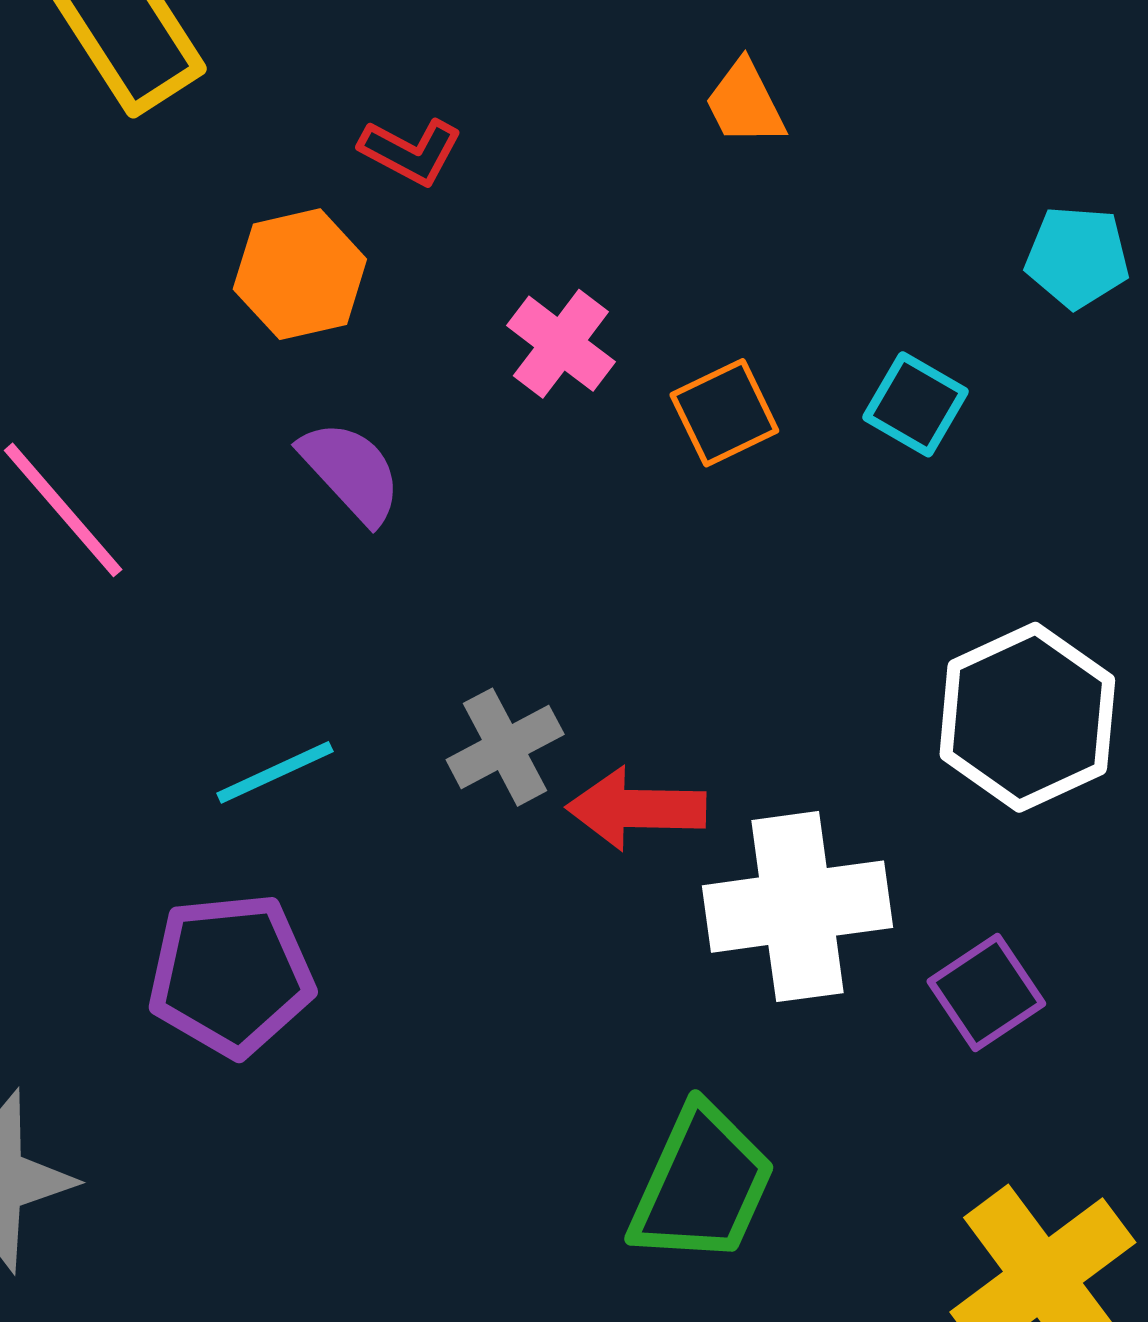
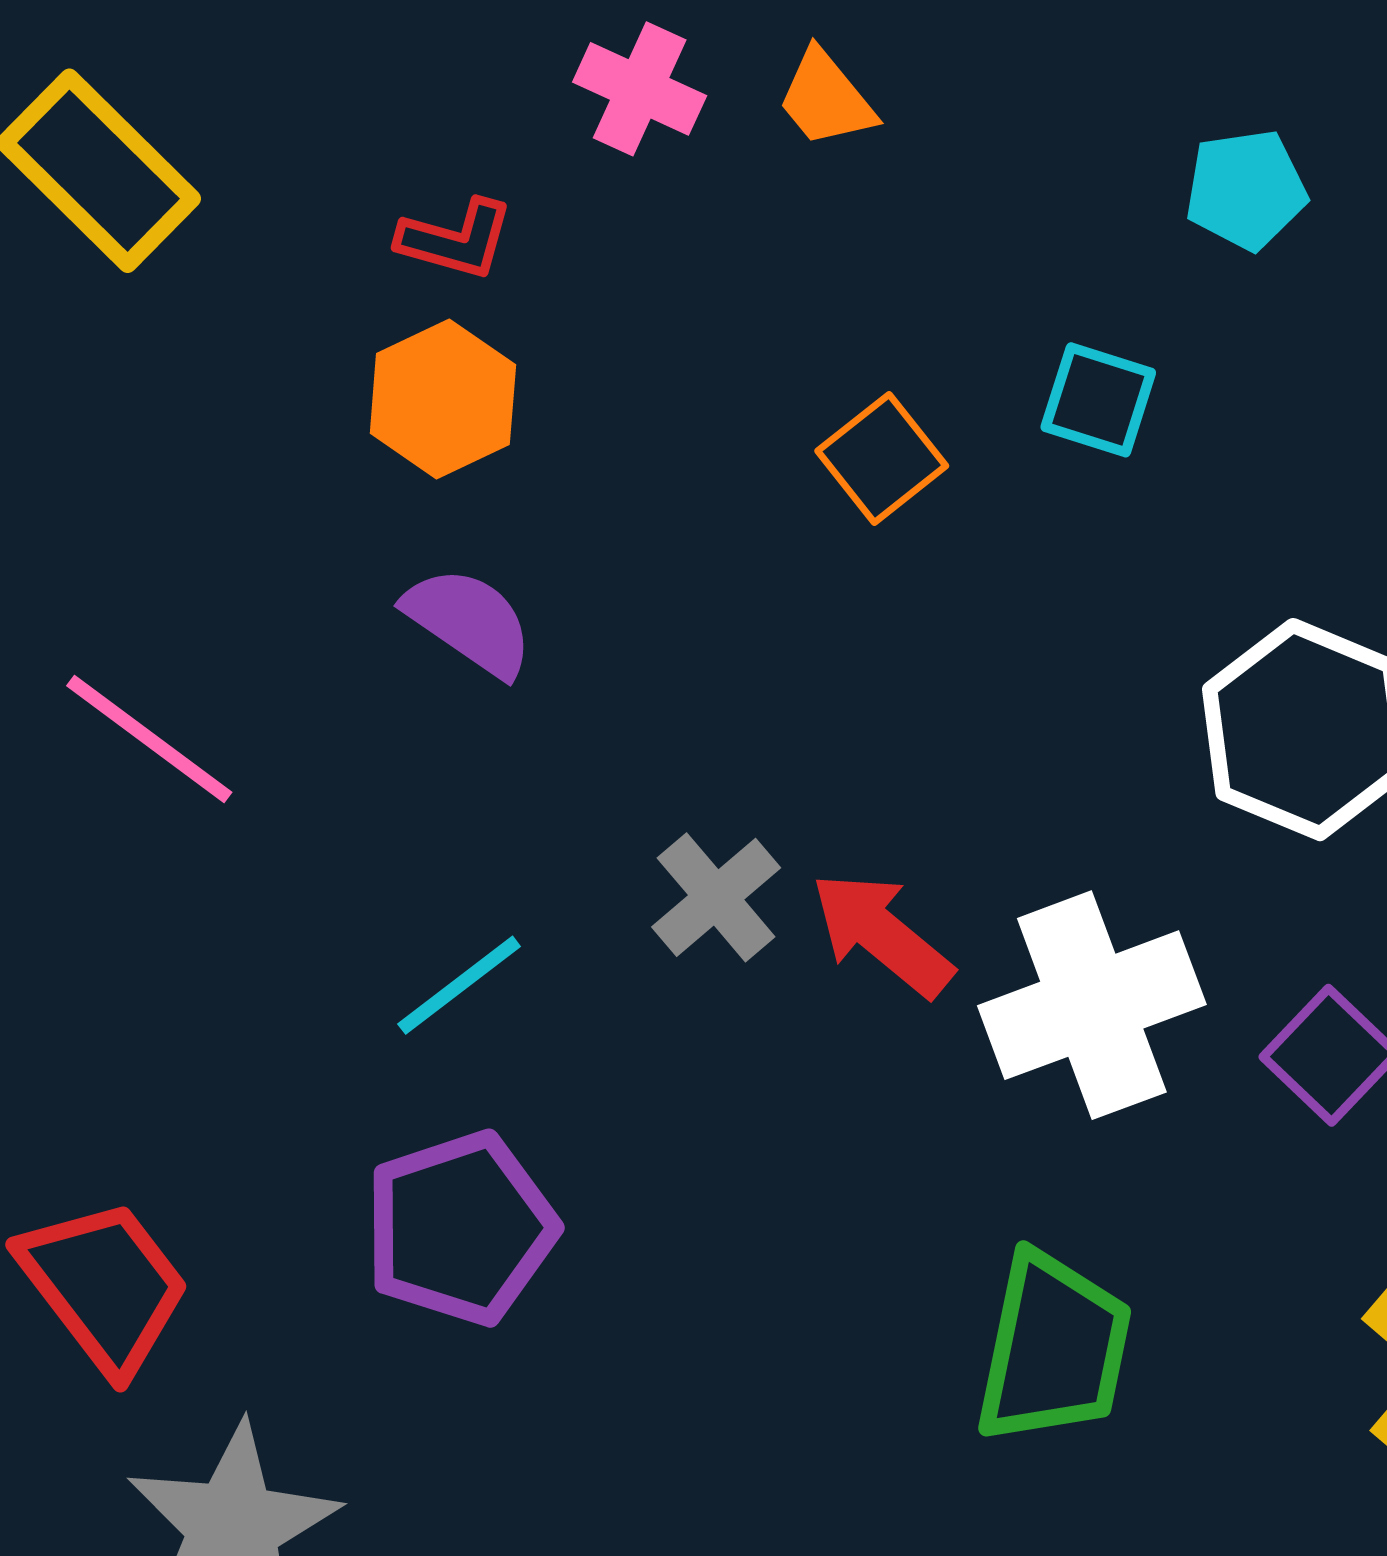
orange hexagon: (300, 274) -> (443, 399), moved
pink cross: (561, 344) -> (640, 89), moved
red arrow: (636, 809) -> (882, 934), turned 51

